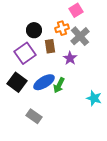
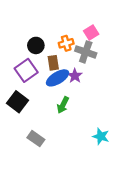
pink square: (76, 10) -> (91, 32), moved
gray cross: (80, 36) -> (86, 52), turned -30
blue ellipse: (44, 82) -> (58, 78), moved
cyan star: (94, 98) -> (101, 136), moved

